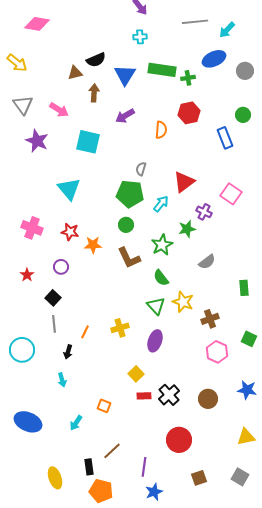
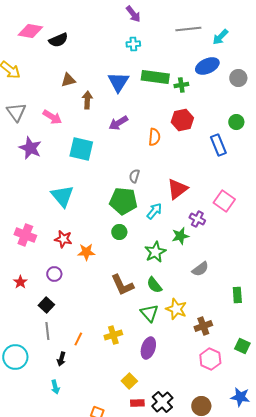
black semicircle: (96, 60) -> (58, 40), moved
brown L-shape: (129, 258) -> (122, 285), moved

